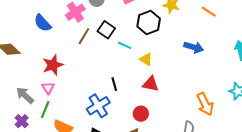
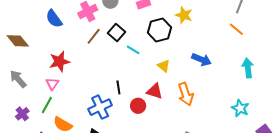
orange line: (209, 12) -> (236, 29), moved
yellow triangle: (146, 59) -> (164, 66), moved
gray arrow: (25, 95) -> (18, 79), moved
orange arrow: (205, 104) -> (186, 94), moved
red circle: (141, 114) -> (138, 106), moved

